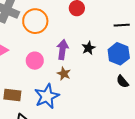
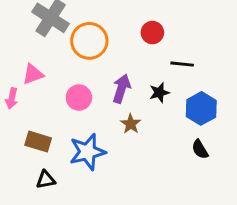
black line: (122, 25) -> (182, 64), moved
brown star: (64, 74) -> (131, 124), moved

